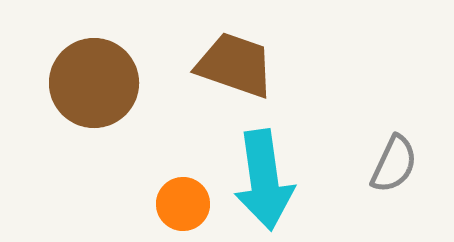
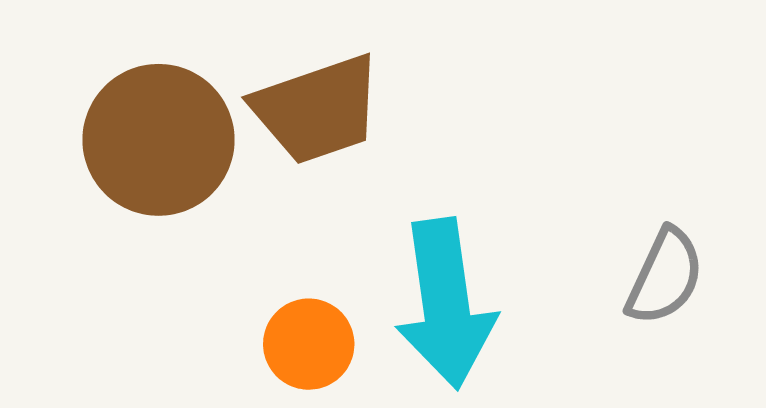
brown trapezoid: (235, 65) -> (317, 109), moved, turned 142

